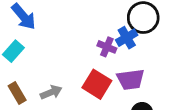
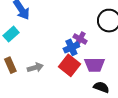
blue cross: (127, 38) -> (71, 47), moved

